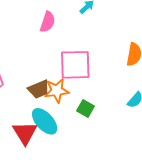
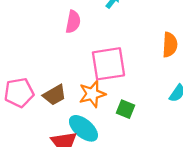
brown trapezoid: (39, 89) -> (55, 95), moved

